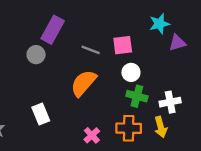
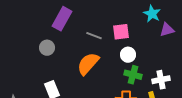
cyan star: (159, 24) -> (152, 14), turned -30
gray circle: (36, 55) -> (47, 48), moved

